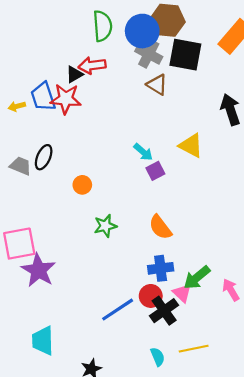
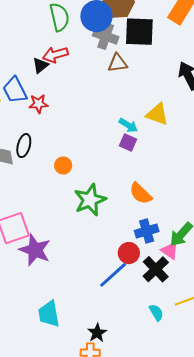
brown triangle: (157, 85) -> (118, 63), turned -30
red star: (66, 99) -> (38, 104), moved, size x0.7
cyan arrow: (143, 152) -> (128, 125), moved
purple square: (155, 171) -> (128, 142), turned -30
green star: (105, 226) -> (90, 200), size x1.5
red circle: (151, 296) -> (129, 253), moved

